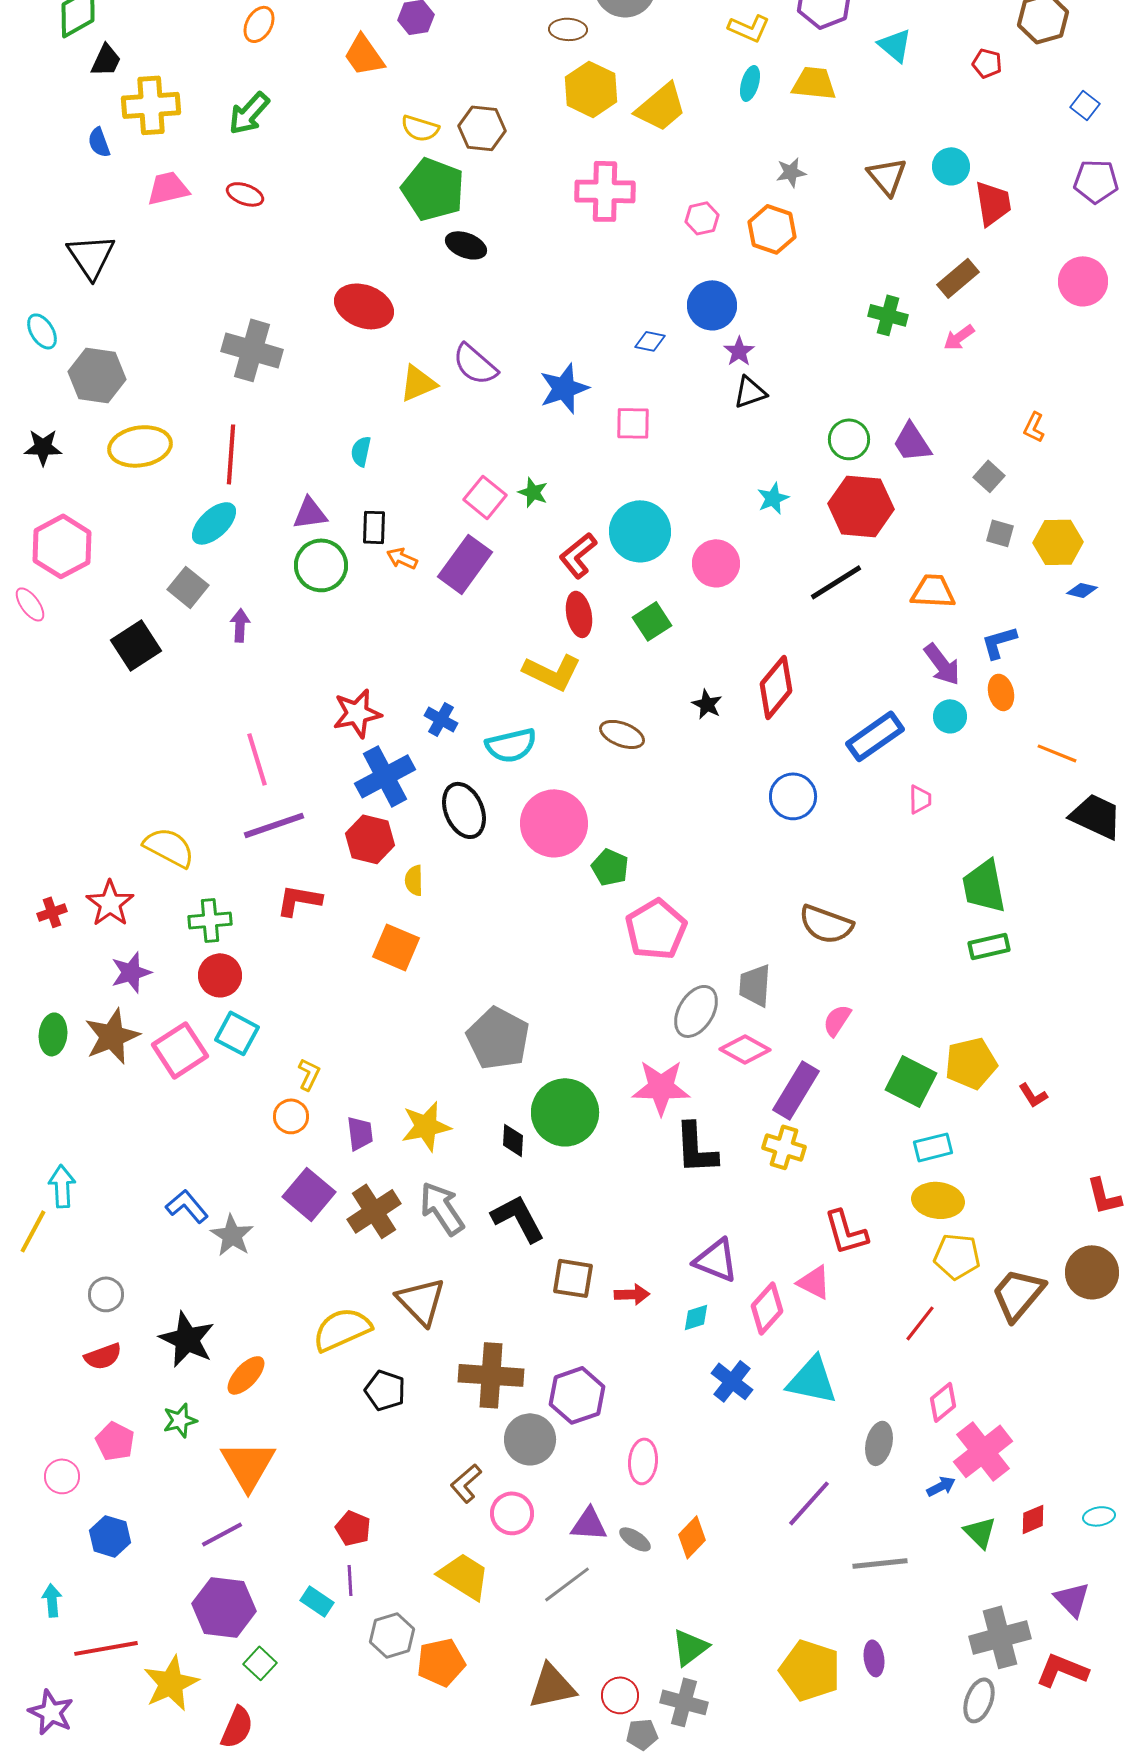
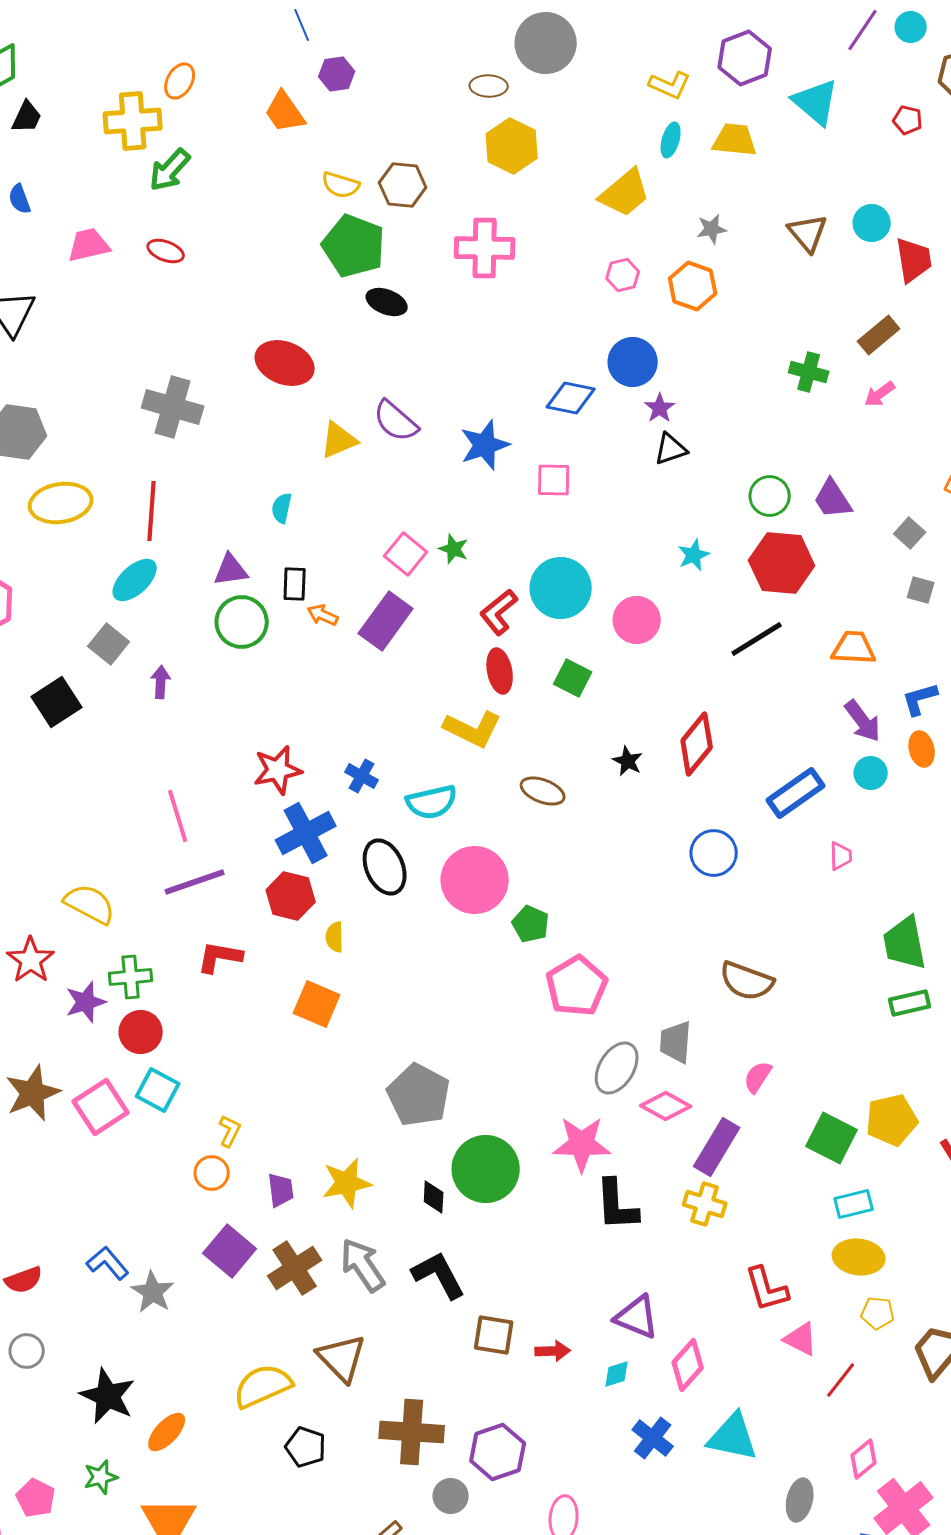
cyan triangle: (895, 45) -> (816, 102), size x1.4
yellow cross: (151, 105) -> (133, 121), moved
yellow trapezoid: (661, 107) -> (625, 193), moved
pink cross: (605, 191) -> (485, 248), moved
blue diamond: (650, 341) -> (571, 398), size x1.6
green square: (652, 621) -> (573, 678), turned -30
purple star: (131, 972) -> (86, 1002), moved
yellow pentagon: (957, 1256) -> (878, 1313), size x0.7
pink triangle: (814, 1282) -> (801, 1339), moved
red semicircle: (103, 1356) -> (24, 1280), moved
gray circle: (530, 1439) -> (451, 1496), size x0.7

